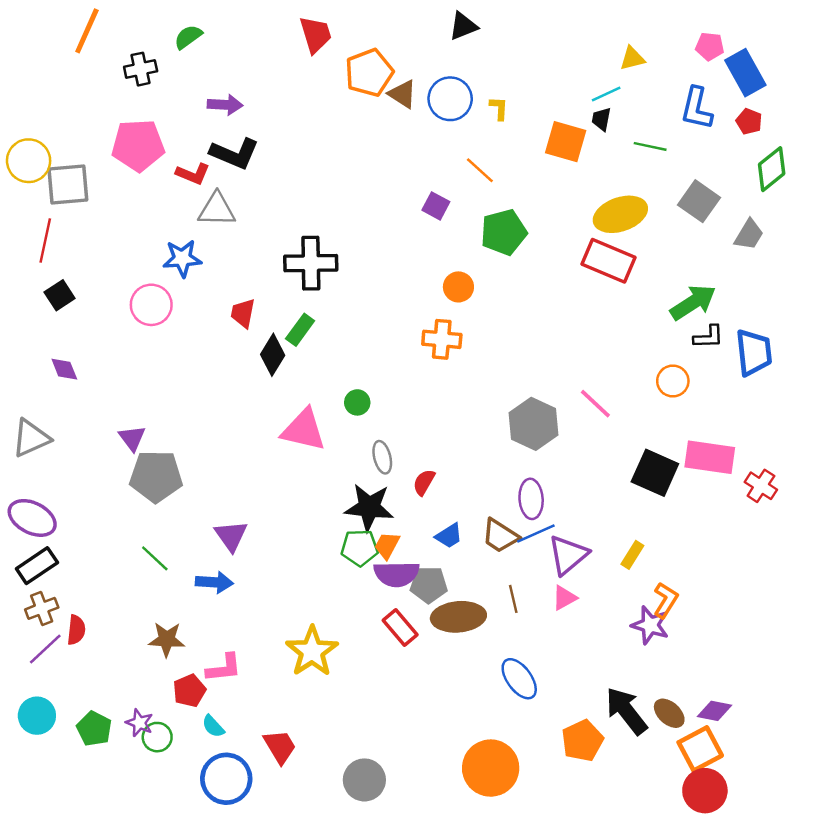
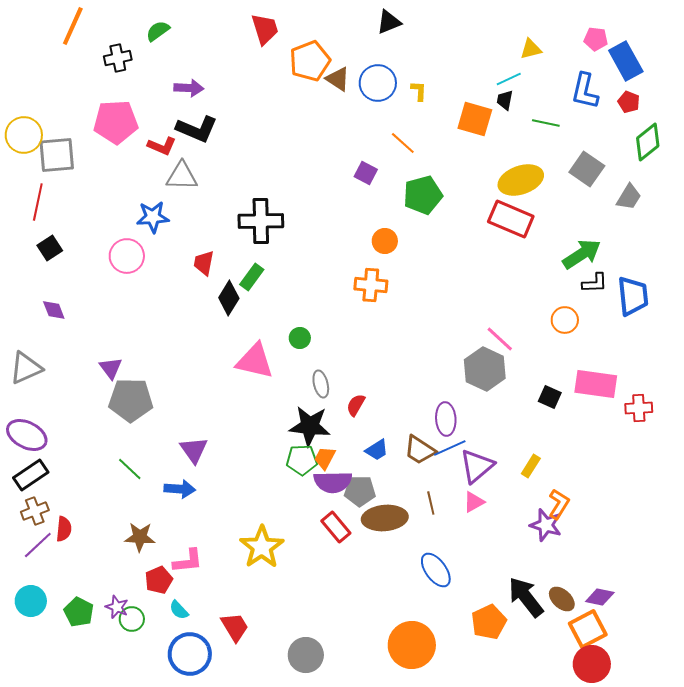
gray hexagon: (533, 424) -> (485, 369), moved
black square: (655, 473) -> (550, 397), size x0.6
red cross: (761, 486) -> (639, 408), turned -36

